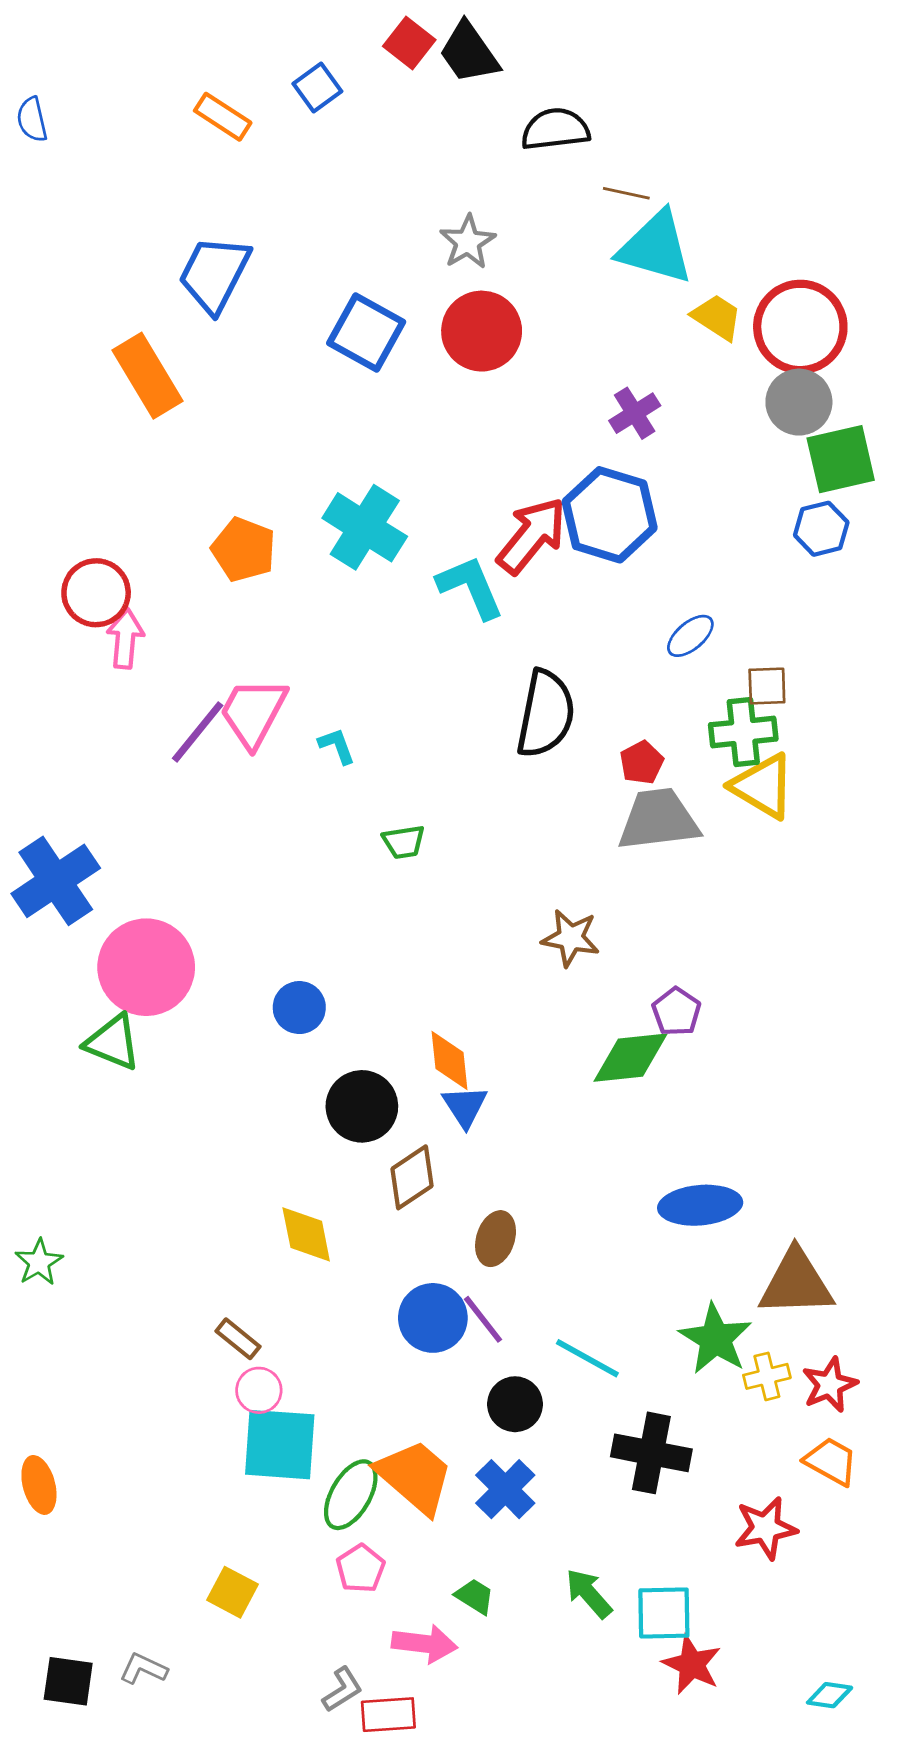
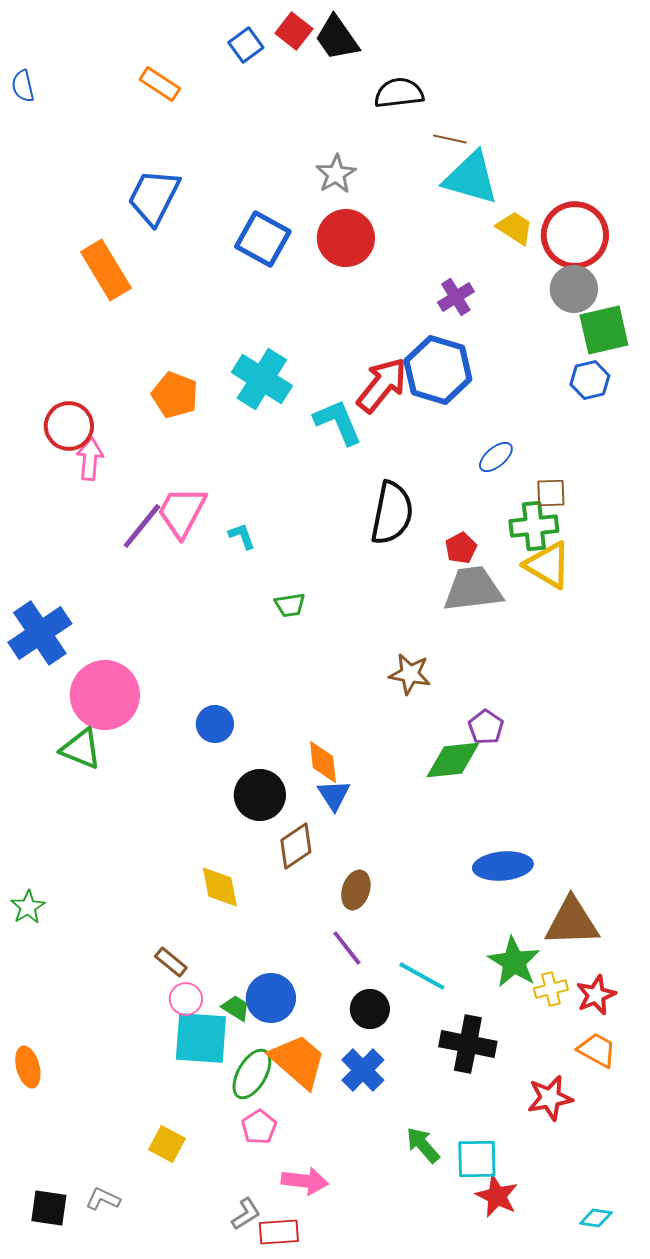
blue square: (317, 87) -> (246, 45), moved
blue circle: (433, 1318) -> (271, 998), moved
green trapezoid: (475, 1596) -> (236, 1008), moved

